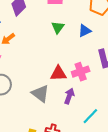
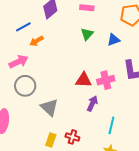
gray triangle: (40, 94) -> (49, 107), moved
cyan line: (90, 116) -> (111, 125), turned -36

